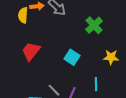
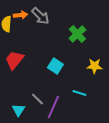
cyan line: (96, 84) -> (79, 93), turned -72

